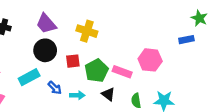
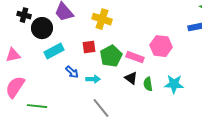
black circle: (45, 50) -> (42, 28), moved
cyan rectangle: (29, 77) -> (54, 51), moved
black triangle: (108, 94) -> (131, 78), moved

